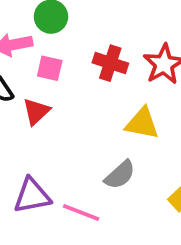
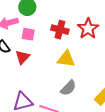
yellow triangle: (142, 123) -> (66, 59), moved

